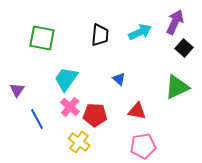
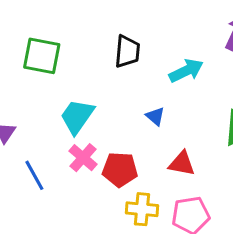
cyan arrow: (140, 32) -> (186, 71), moved
yellow cross: (79, 142) -> (142, 209), moved, turned -30

